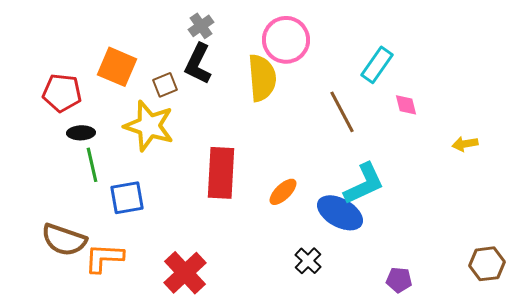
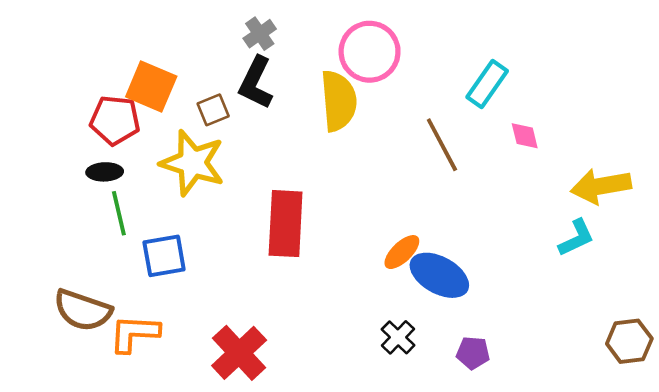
red pentagon: (62, 93) -> (115, 120), moved
yellow arrow: (465, 144) -> (601, 186), size x1.8
cyan L-shape: (364, 184) -> (576, 238), moved, size x0.7
orange ellipse: (283, 192) -> (402, 252), moved
purple pentagon: (399, 280) -> (473, 353), moved

